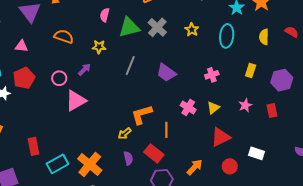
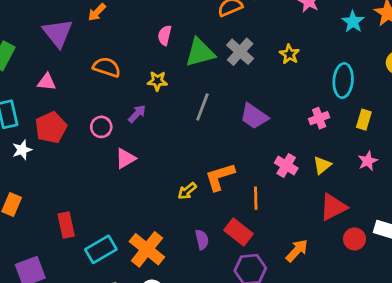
cyan ellipse: (227, 36) -> (343, 81), moved
yellow rectangle: (251, 71) -> (364, 120), moved
pink triangle: (76, 101) -> (125, 158), size x0.7
yellow arrow: (125, 134) -> (187, 191), moved
red circle: (230, 166) -> (354, 239), moved

